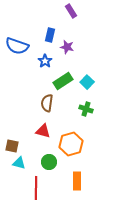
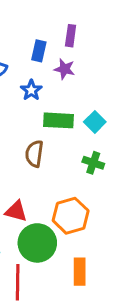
purple rectangle: (71, 11) -> (71, 36), moved, turned 40
green rectangle: (63, 81) -> (58, 120), turned 36
red triangle: (43, 131) -> (16, 211), moved
green circle: (49, 162) -> (37, 243), size x1.6

